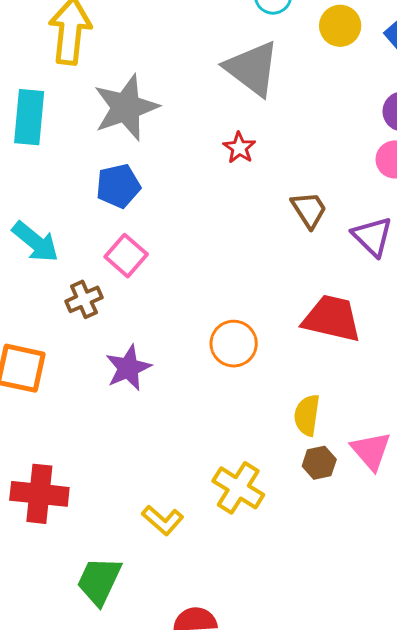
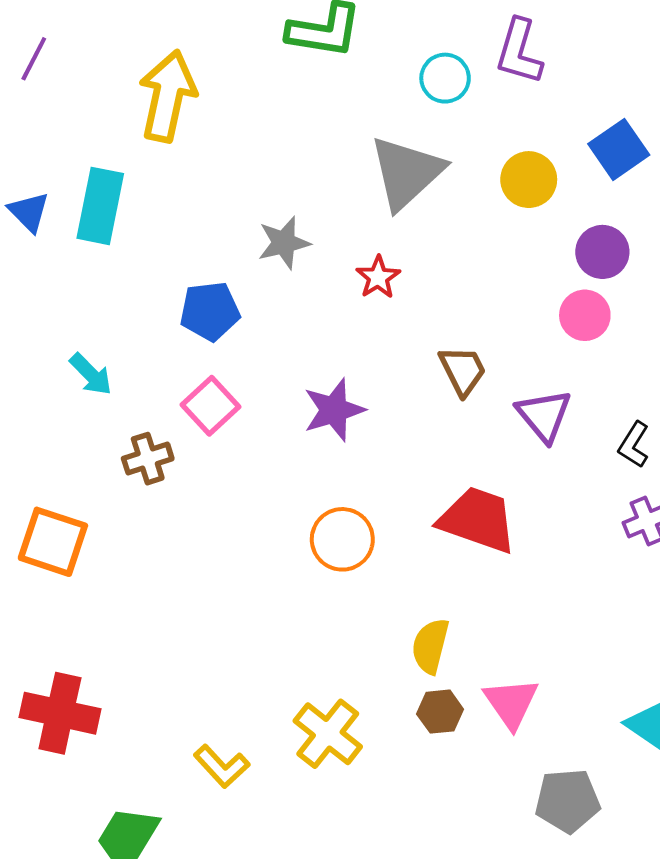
yellow circle: (340, 26) -> (529, 180), moved
gray triangle: (252, 68) -> (407, 173), turned 34
gray star: (126, 107) -> (284, 243), moved, size x0.6
cyan arrow: (35, 242) -> (91, 374), size x0.7
purple star: (128, 368) -> (334, 410), moved

